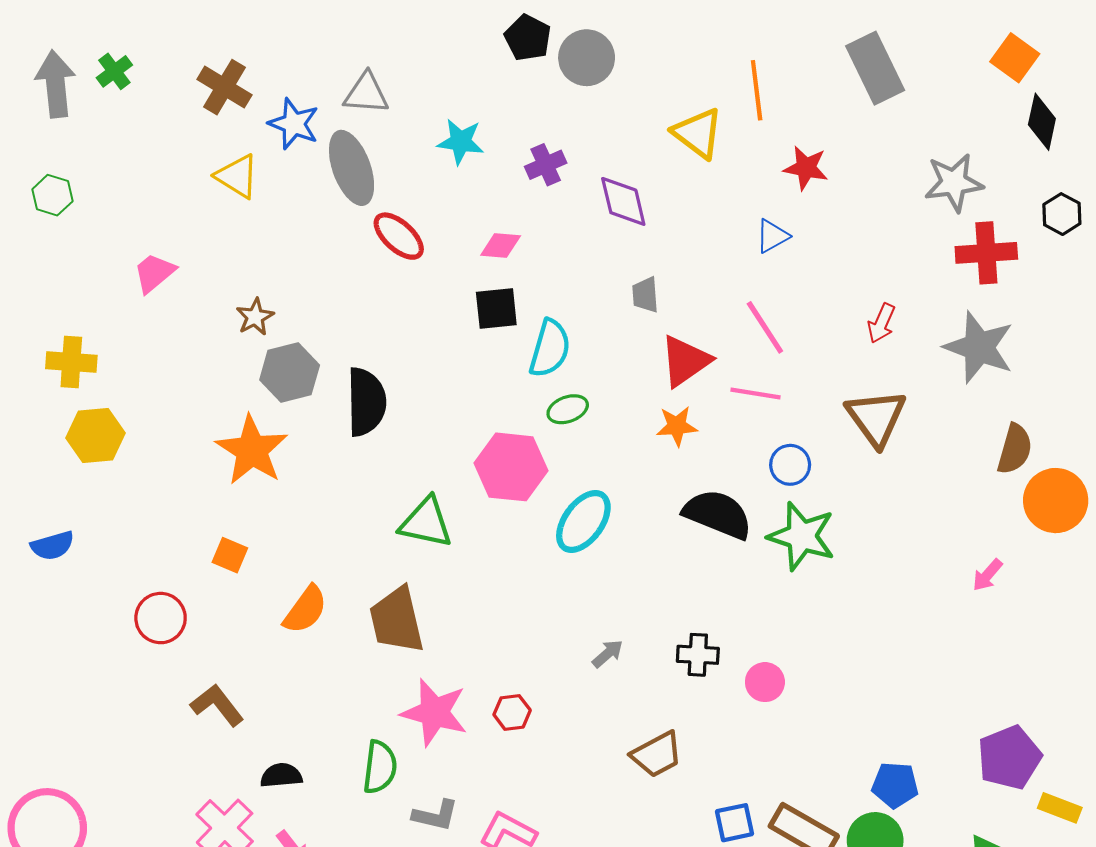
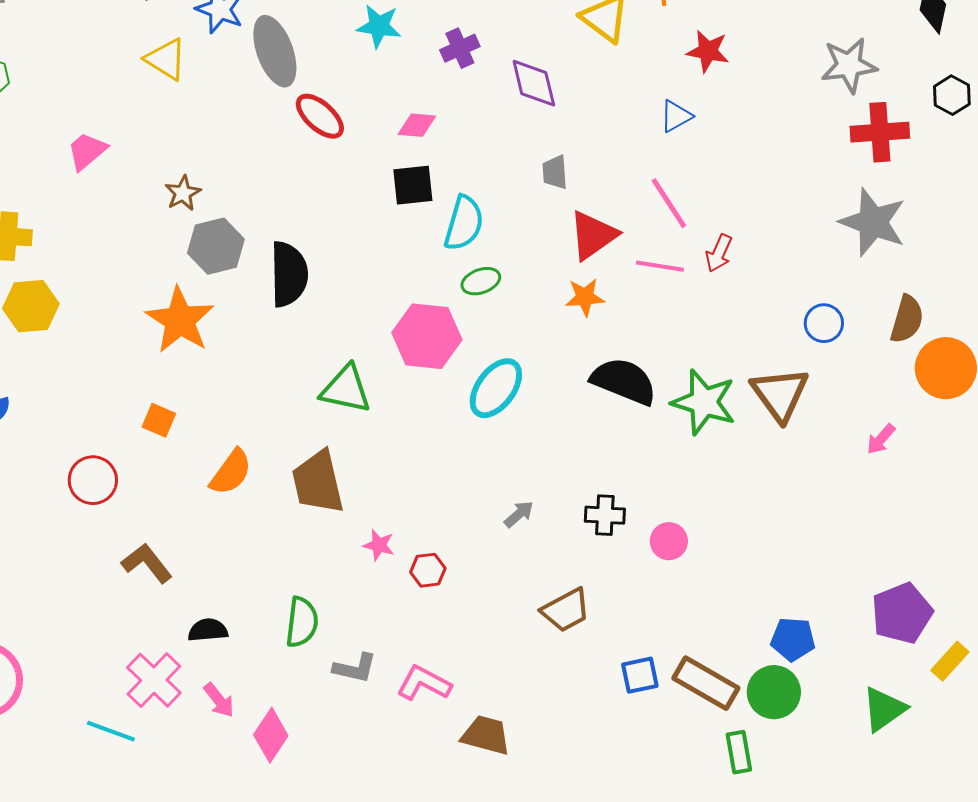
red arrow: (881, 323) -> (719, 253), moved
brown triangle: (876, 418) -> (780, 394), moved
blue circle: (790, 465) -> (824, 323), moved
pink star: (434, 712) -> (379, 545), moved, size x0.5
yellow rectangle: (1060, 808) -> (950, 661), turned -69

